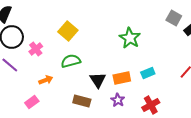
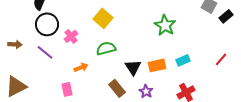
purple star: (118, 100) -> (146, 91), moved
brown rectangle: (82, 101) -> (117, 88), turned 36
pink rectangle: (32, 102) -> (67, 89), turned -64

